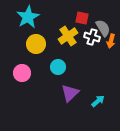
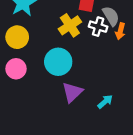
yellow circle: (36, 44) -> (17, 37), moved
cyan circle: (58, 67) -> (58, 62), size x1.5

